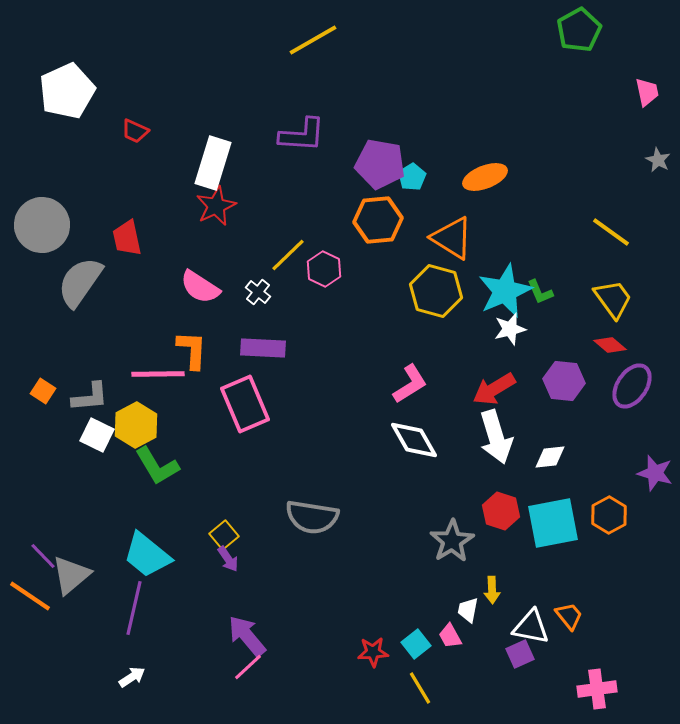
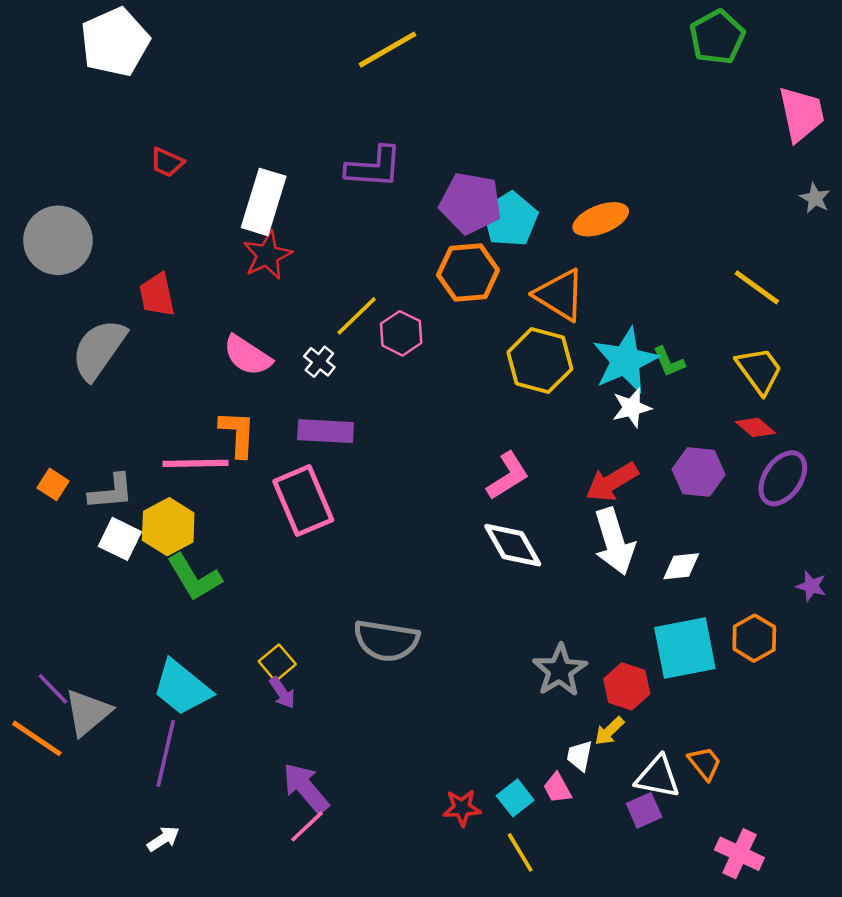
white pentagon: (67, 91) -> (115, 42), moved
pink trapezoid: (647, 92) -> (801, 114), size x1.6
cyan pentagon: (412, 177) -> (510, 219), size x1.6
gray circle: (42, 225) -> (58, 240), moved
purple star: (655, 473) -> (811, 586), size x0.7
red hexagon: (501, 511) -> (627, 686), moved
yellow arrow: (492, 590) -> (609, 731), turned 48
pink cross: (597, 689) -> (739, 854), turned 33

